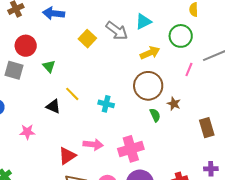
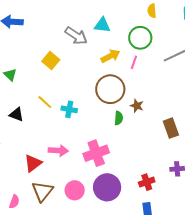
cyan triangle: (143, 21) -> (102, 25), turned 36
yellow square: (87, 39) -> (51, 60), moved
pink line: (189, 70) -> (134, 62), moved
yellow line: (72, 94) -> (45, 102), moved
green semicircle: (155, 115) -> (119, 118), turned 32

